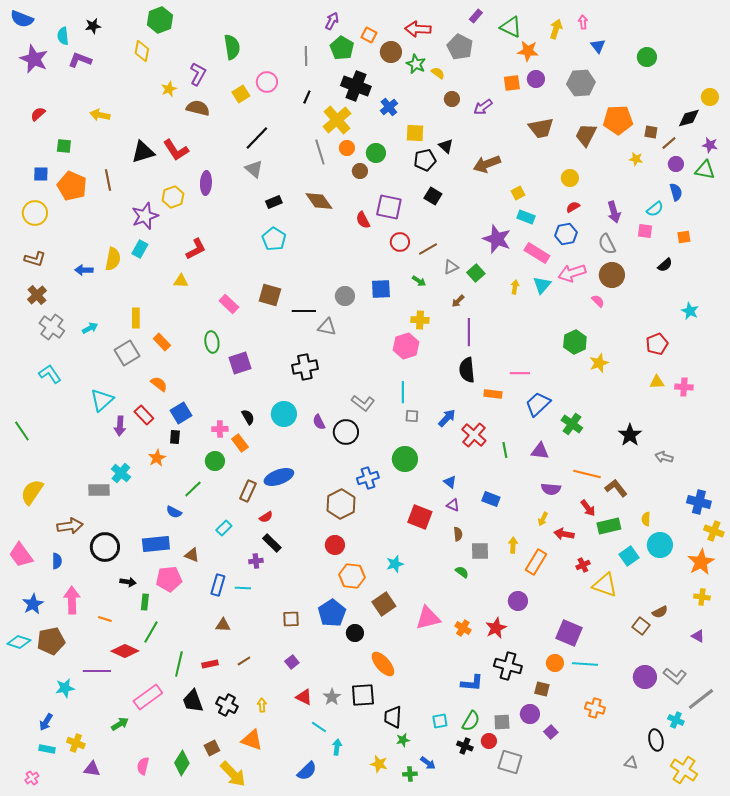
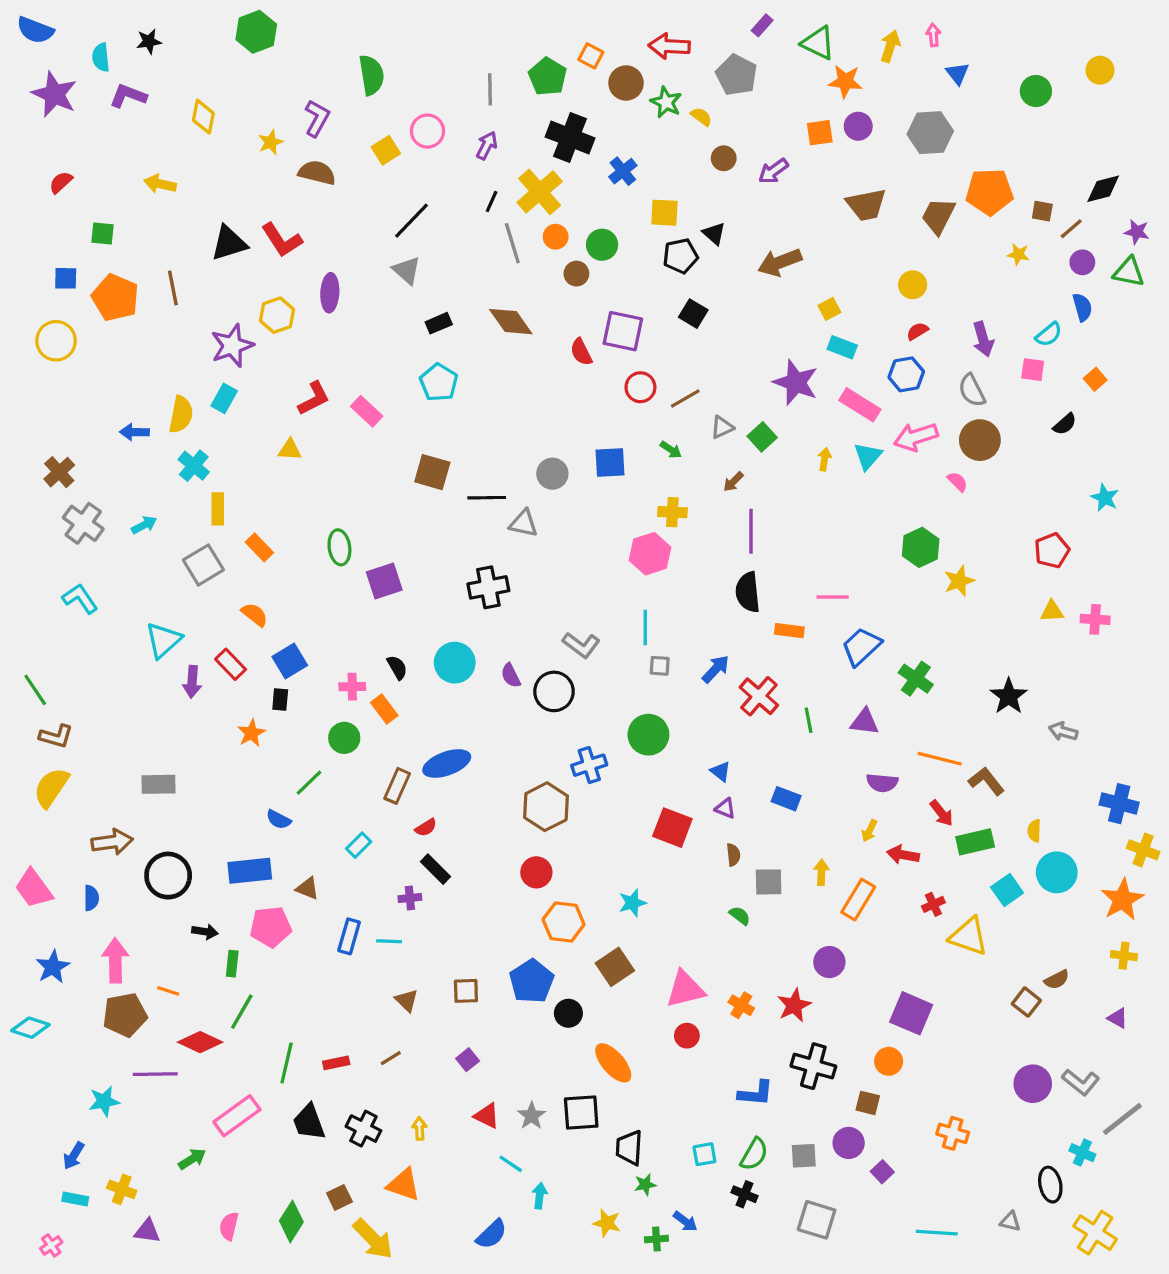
purple arrow: (332, 21) -> (487, 145), moved
yellow diamond: (142, 51) -> (203, 117), moved
black line: (307, 97) -> (492, 202), moved
yellow circle: (710, 97) -> (1100, 70), moved
orange square: (684, 237) -> (1095, 379), turned -32
brown L-shape: (35, 259) -> (56, 736), moved
pink rectangle: (229, 304) -> (367, 411), moved
cyan cross: (121, 473) -> (194, 466), moved
brown triangle: (223, 625) -> (407, 1000), moved, turned 42
brown pentagon: (51, 641) -> (125, 1015), moved
cyan line: (585, 664) -> (937, 1233), moved
red circle: (489, 741) -> (687, 1036), moved

